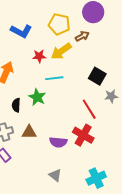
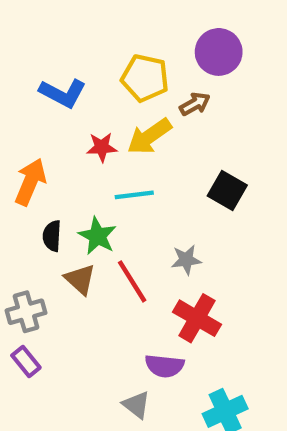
gray star: (111, 96) -> (186, 260), moved
black semicircle: (16, 105) -> (52, 236), moved
red line: (89, 109) -> (132, 281), moved
brown triangle: (29, 132) -> (80, 279), moved, turned 42
purple semicircle: (58, 142) -> (165, 366), moved

